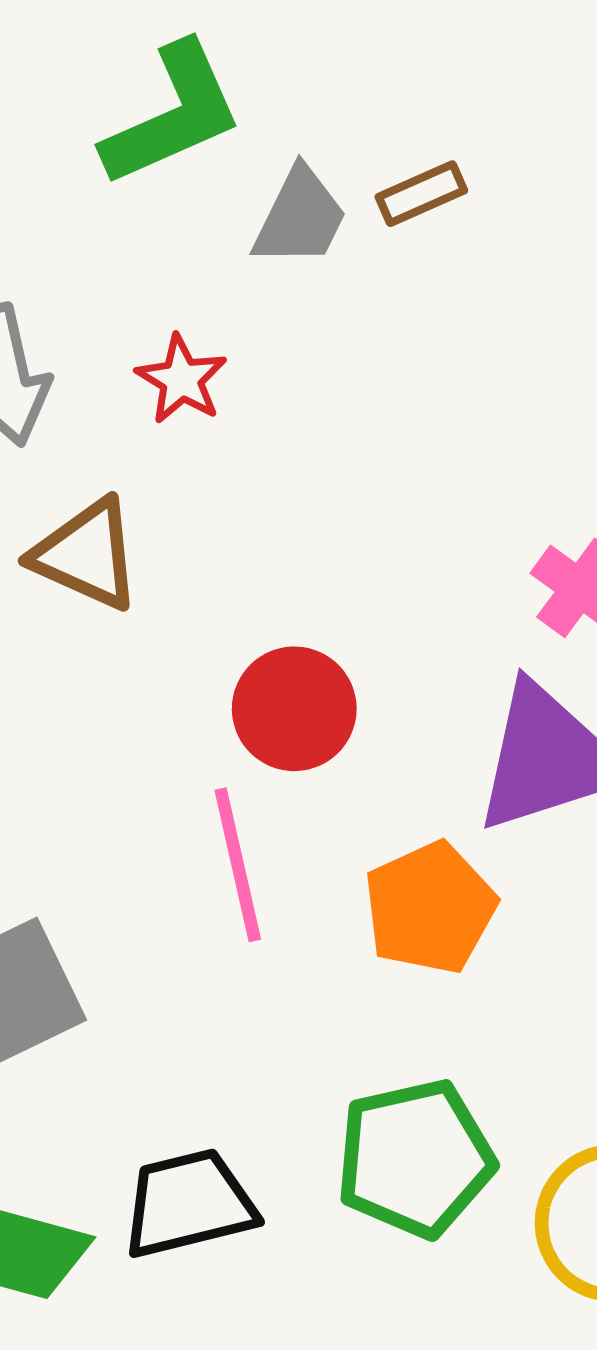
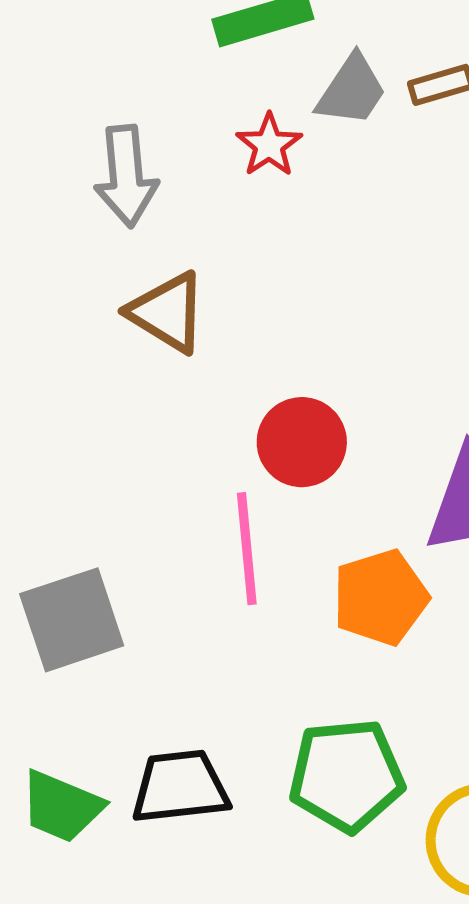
red star: (181, 379) -> (269, 145), moved

